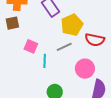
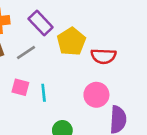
pink square: (31, 46) -> (20, 87), moved
gray line: (64, 47) -> (26, 53), moved

